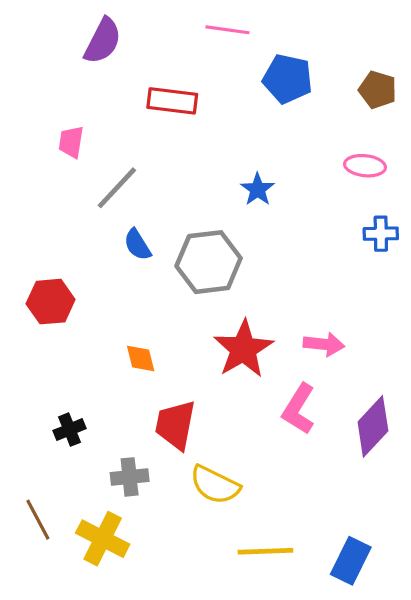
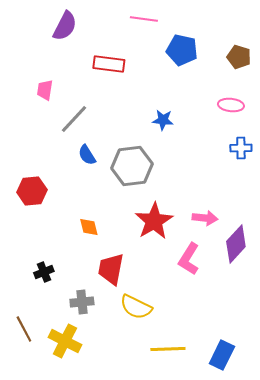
blue star: (258, 189) -> (163, 120), turned -30
purple diamond: (373, 426) -> (236, 244), moved

